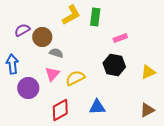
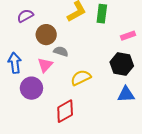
purple semicircle: (22, 30) -> (25, 16), moved
pink triangle: (52, 74) -> (45, 65), moved
blue triangle: (97, 107) -> (126, 94), moved

